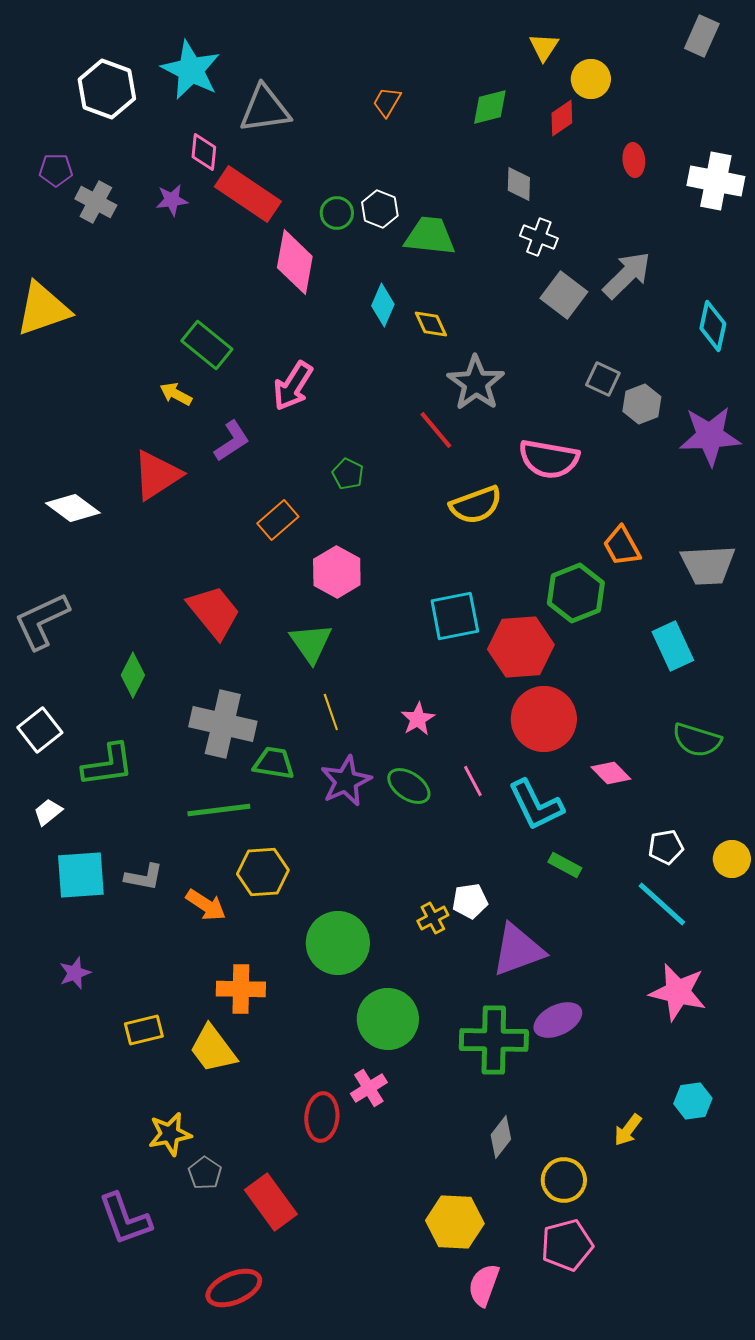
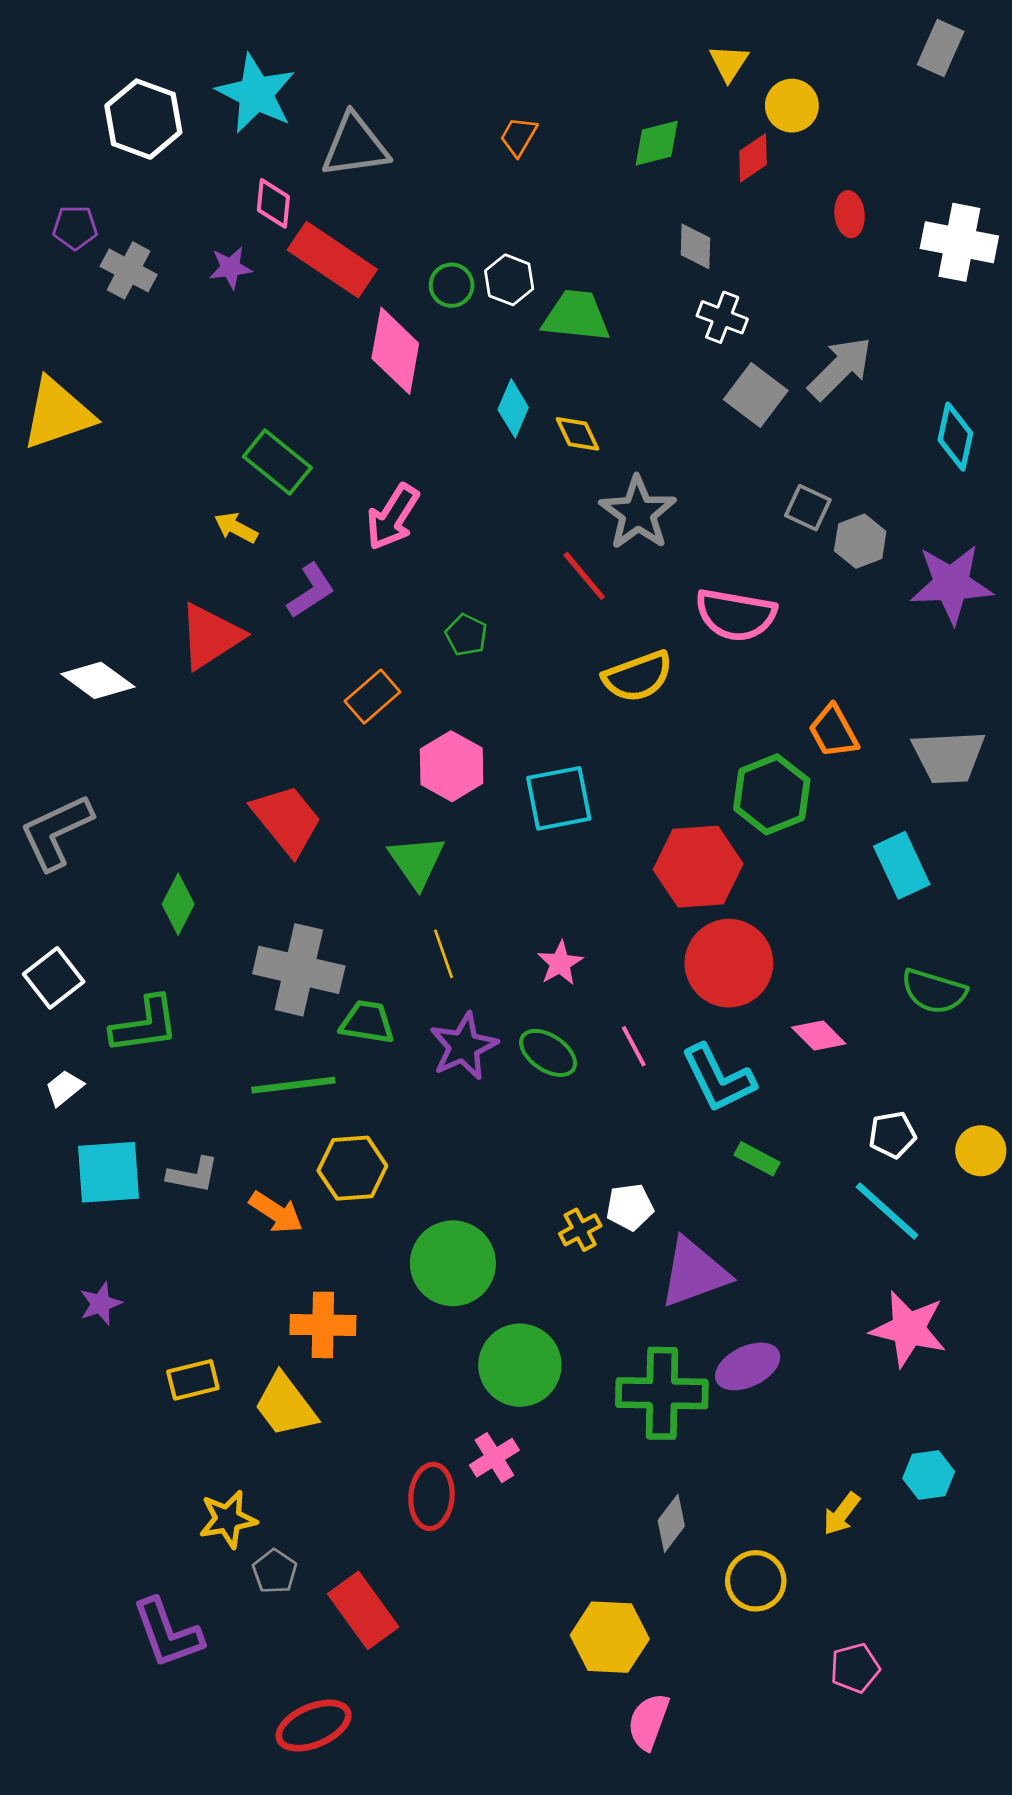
cyan square: (455, 616) -> (559, 798), moved
pink pentagon: (567, 1245) -> (855, 1668), moved, size x0.7

